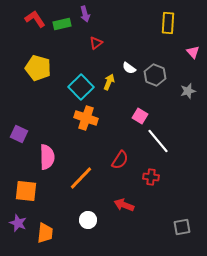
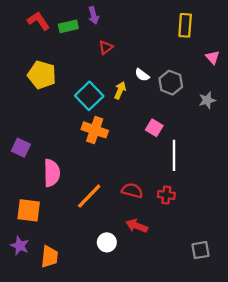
white line: (158, 141) -> (174, 155), turned 40
red semicircle: (120, 160) -> (132, 191), moved, turned -108
white circle: (88, 220) -> (107, 242), moved

